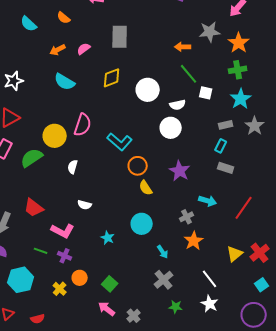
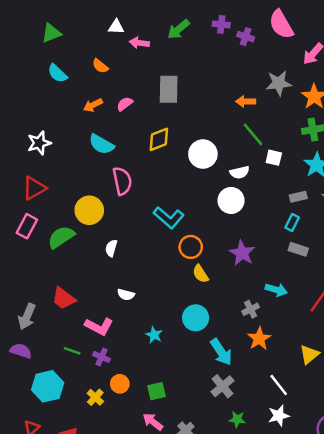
pink semicircle: (83, 125) -> (122, 181), moved, turned -30
cyan arrow: (163, 252) -> (221, 352), size x1.6
green square: (110, 284) -> (156, 391), turned 35
white star: (210, 304) -> (279, 416), turned 30

